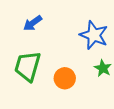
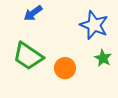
green trapezoid: (28, 66) -> (28, 56), turned -72

